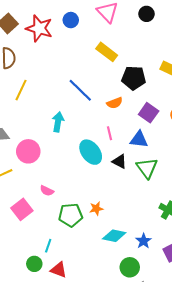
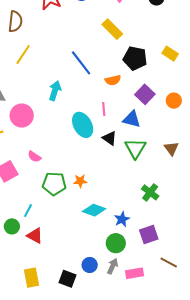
green circle: (130, 267) -> (116, 243), moved

